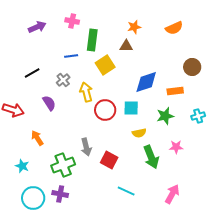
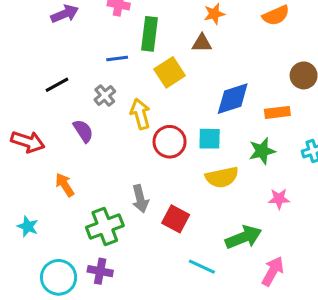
yellow semicircle: (139, 133) -> (222, 177), size x1.5
green arrow: (151, 157) -> (243, 237), moved, turned -90
cyan star: (22, 166) -> (28, 226), moved

